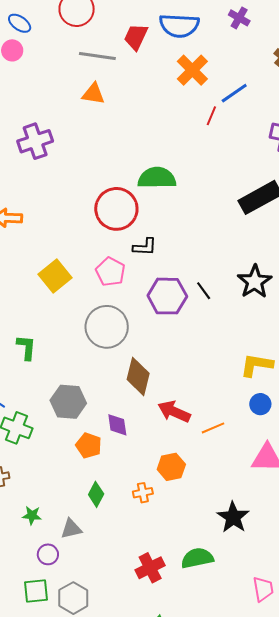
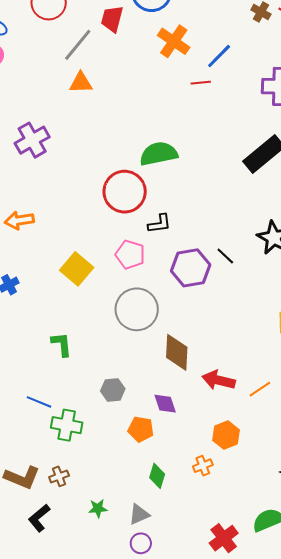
gray line: (97, 56) -> (78, 45), turned -48
red line: (211, 116) -> (201, 83), turned 72
gray hexagon: (68, 402) -> (113, 390), size x0.7
purple circle: (48, 554) -> (141, 543), moved

